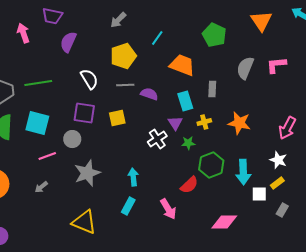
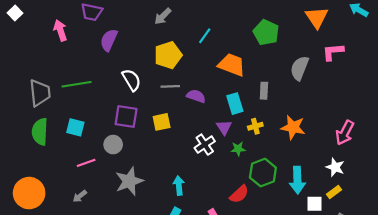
pink L-shape: (276, 65) -> (333, 52), moved
cyan square: (37, 123) -> (75, 127), size x0.7

